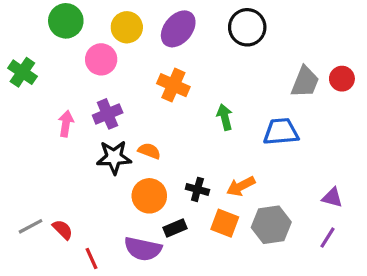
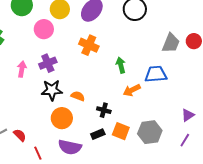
orange semicircle: (149, 151) -> (78, 96), moved
orange arrow: (241, 186) -> (132, 90), moved
orange circle: (149, 196) -> (62, 118), moved
purple triangle: (332, 197) -> (188, 115), turned -48
black rectangle: (175, 228) -> (98, 134), moved

